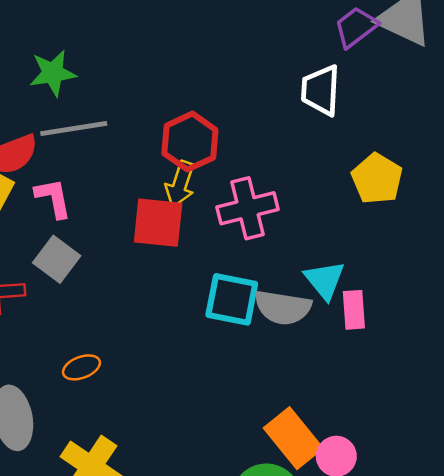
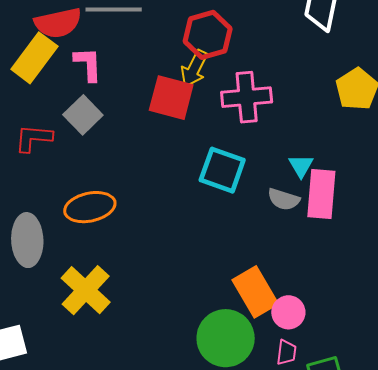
cyan triangle: (325, 280) -> (301, 166), size x0.7
gray semicircle: (283, 308) -> (284, 199), moved, size x0.7
pink rectangle: (354, 310) -> (321, 194), size x1.5
orange ellipse: (81, 367) -> (90, 207), size x1.6

